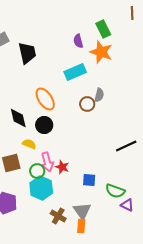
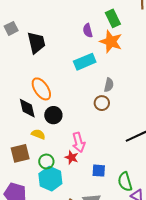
orange ellipse: (45, 99) -> (41, 89), moved
brown circle: (87, 104) -> (102, 103), moved
pink arrow: (47, 162) -> (79, 142), moved
green semicircle: (115, 191) -> (125, 182), turned 54

